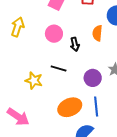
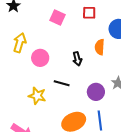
pink circle: (54, 34) -> (40, 58), moved

